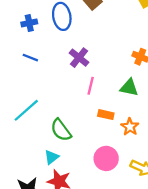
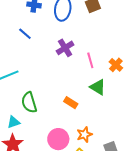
pink line: (91, 86) -> (90, 60), moved, turned -49
orange star: (130, 127) -> (84, 135), moved

